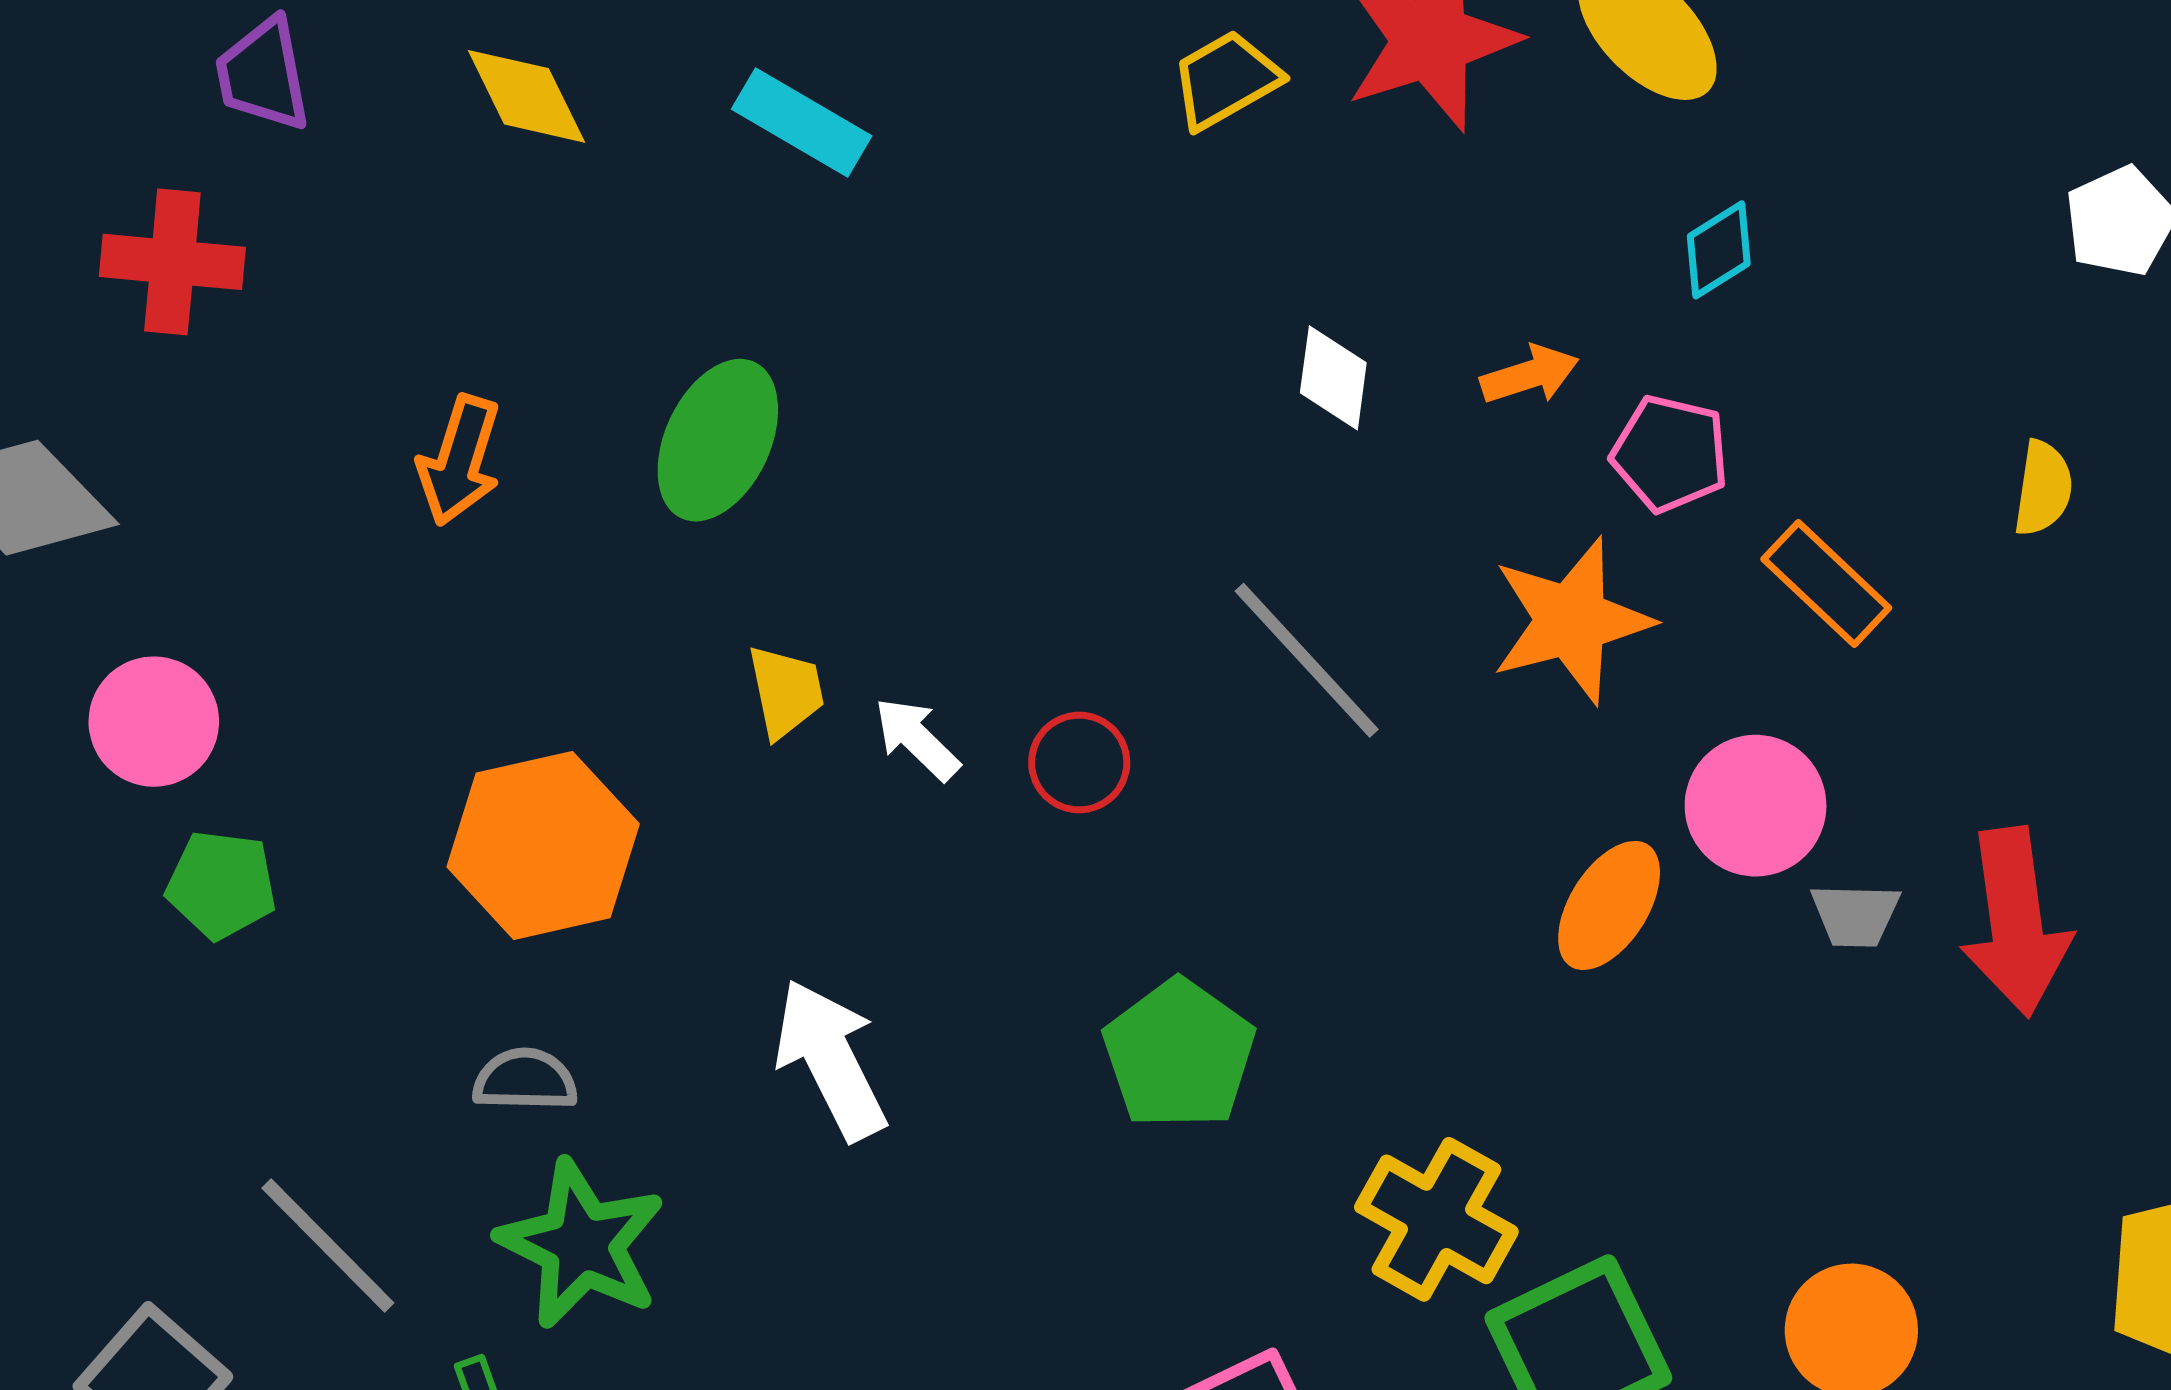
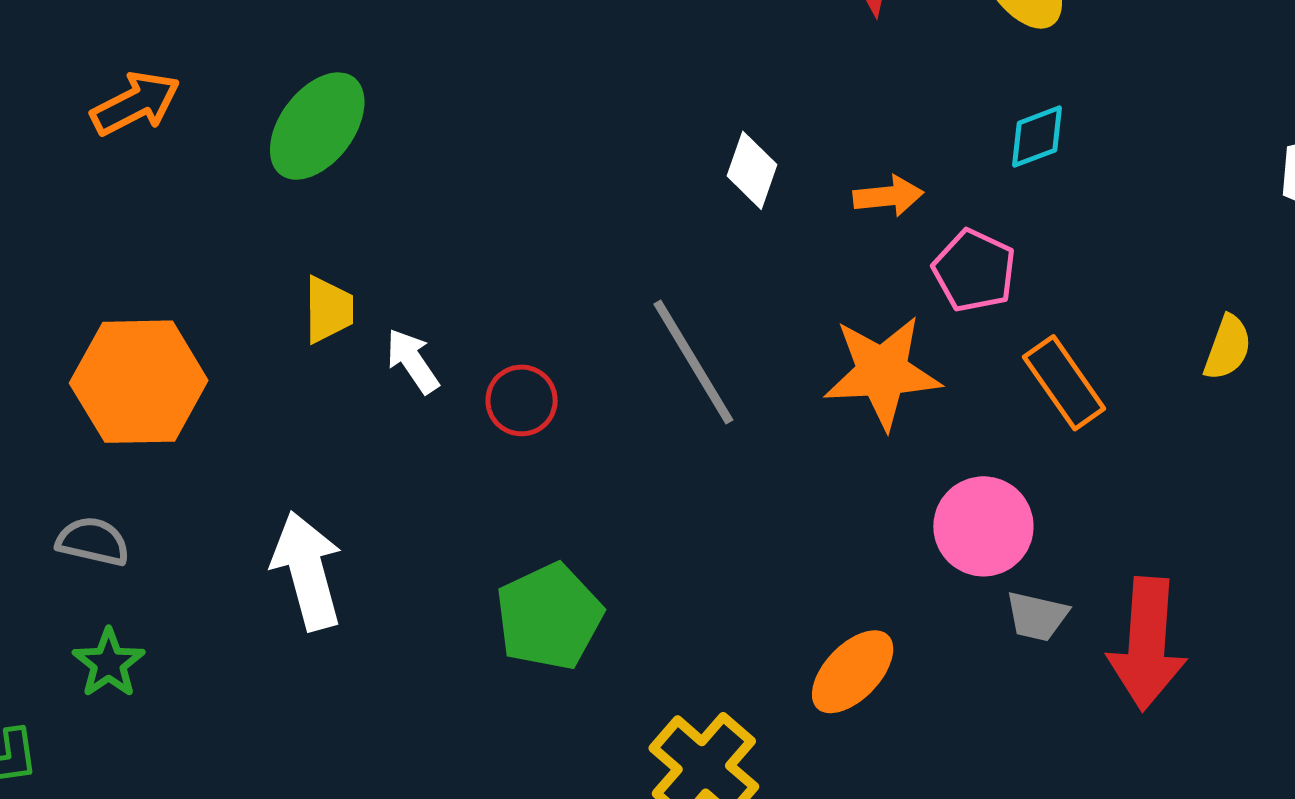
orange arrow: (459, 461) -> (135, 103), turned -146
orange ellipse: (1609, 905) -> (853, 672), moved
green star: (581, 1244) -> (109, 663), size x0.6

